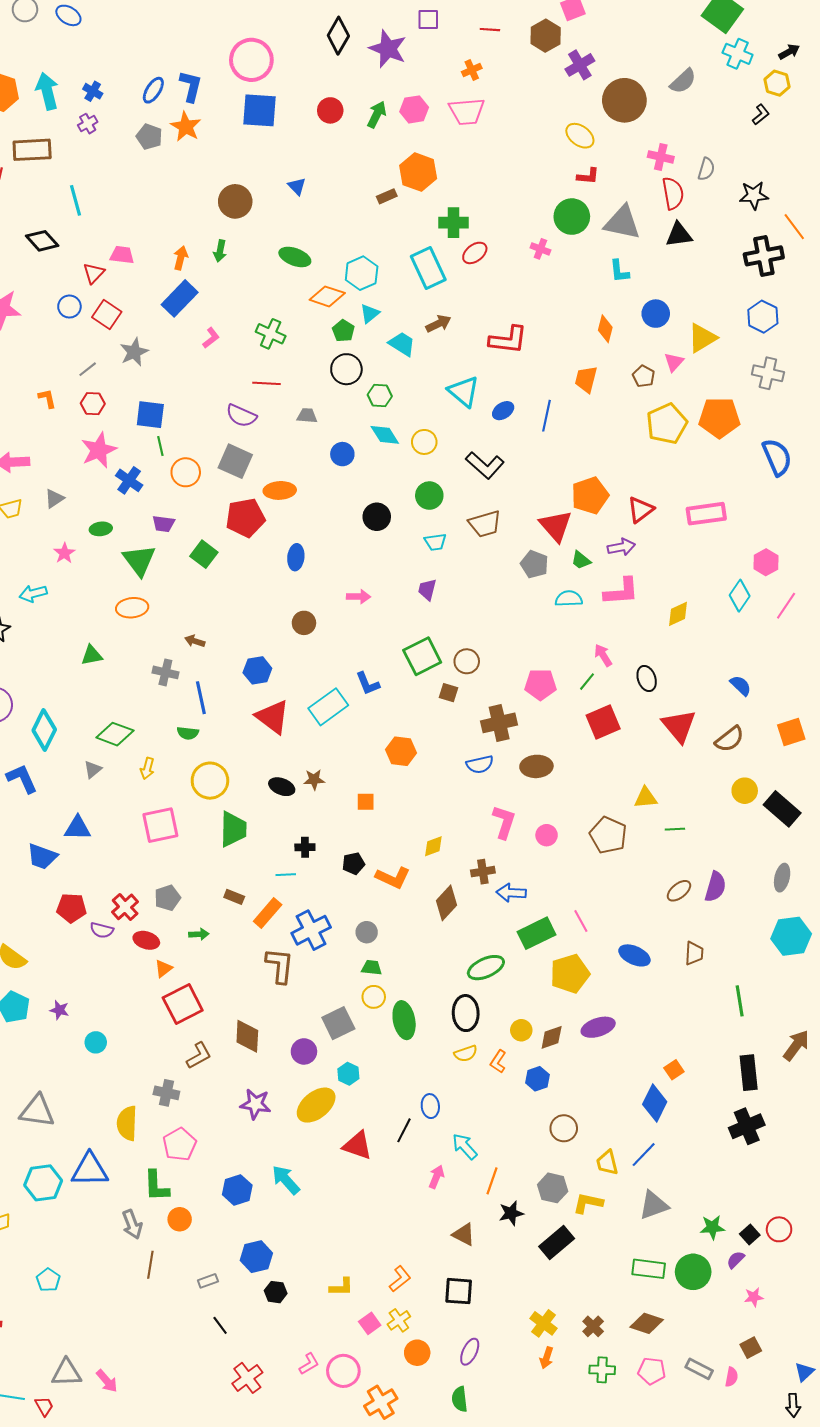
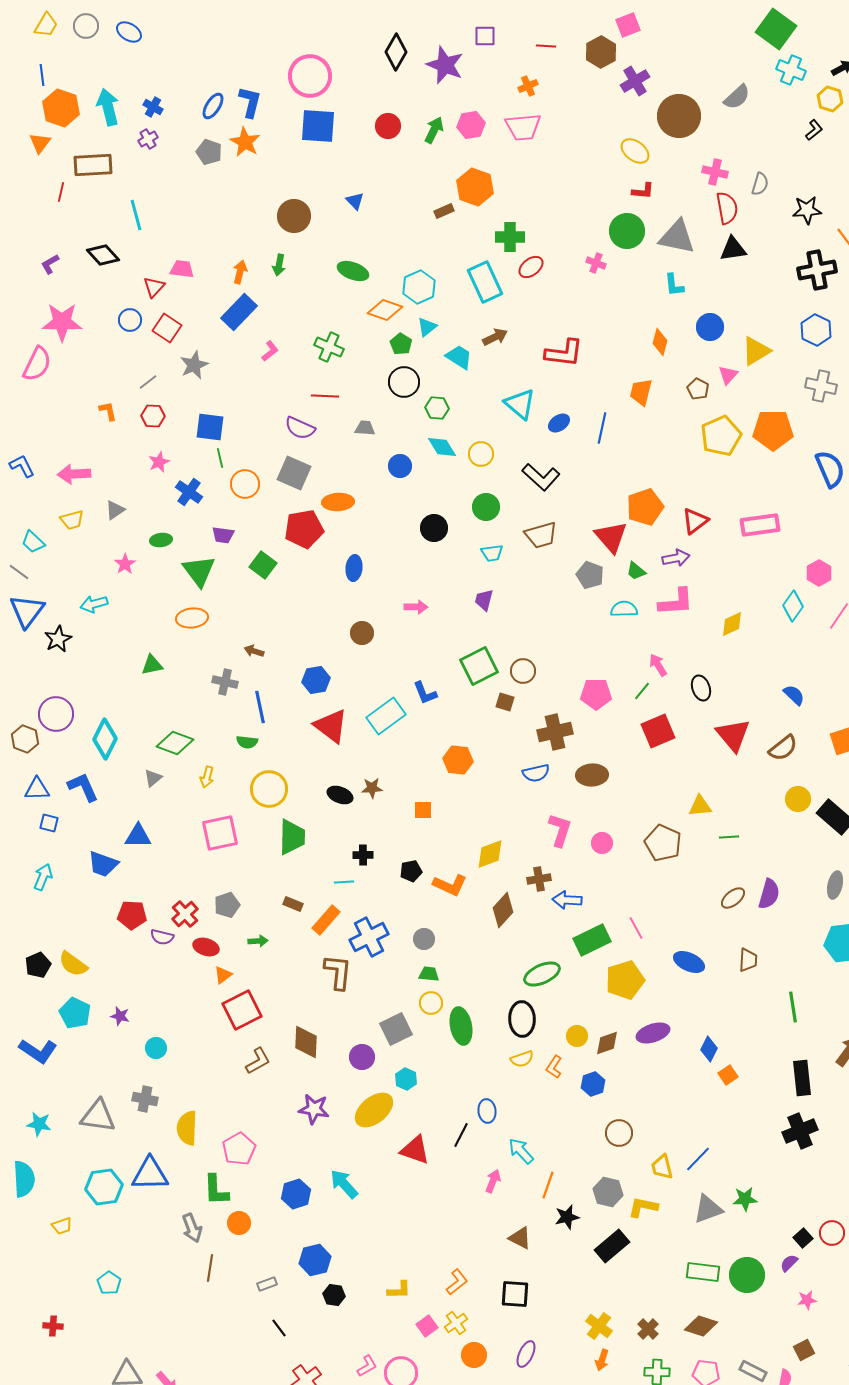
pink star: (99, 450) -> (159, 462), size x0.6
yellow diamond: (433, 846) -> (490, 854), size x1.4
gray cross: (166, 1093) -> (145, 1099), moved
blue diamond: (655, 1103) -> (709, 1049), moved, size x0.7
green star: (712, 1227) -> (745, 1199), moved

